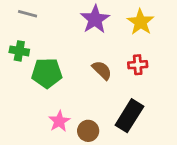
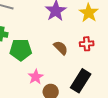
pink star: (59, 121) -> (36, 77), moved

